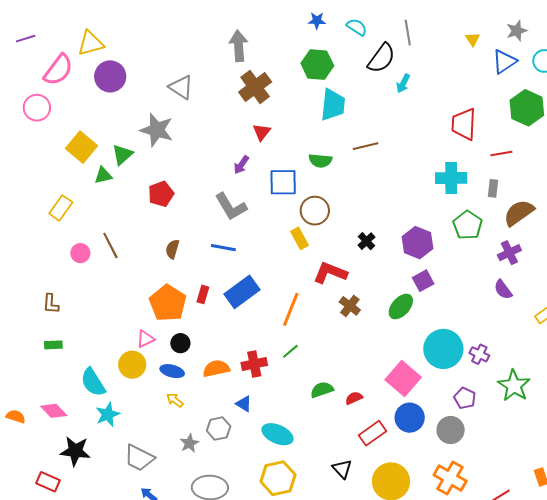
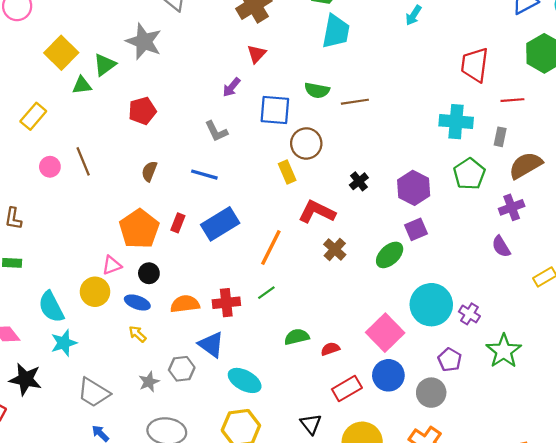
brown line: (365, 146) -> (355, 102), moved
gray L-shape: (231, 207) -> (216, 131), size x0.7
blue triangle: (244, 404) -> (211, 345), size x1.5

